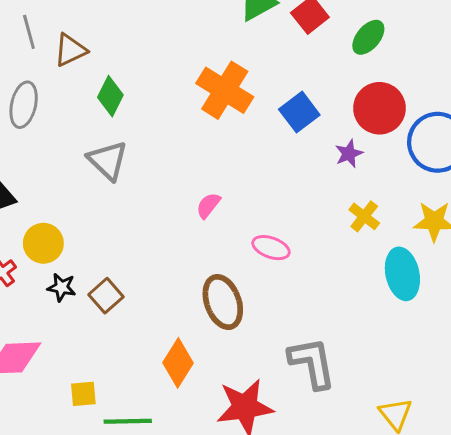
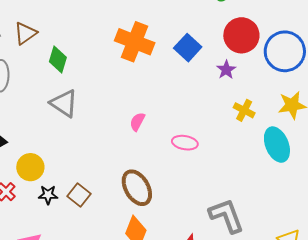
brown ellipse: (223, 302) -> (137, 188), moved

